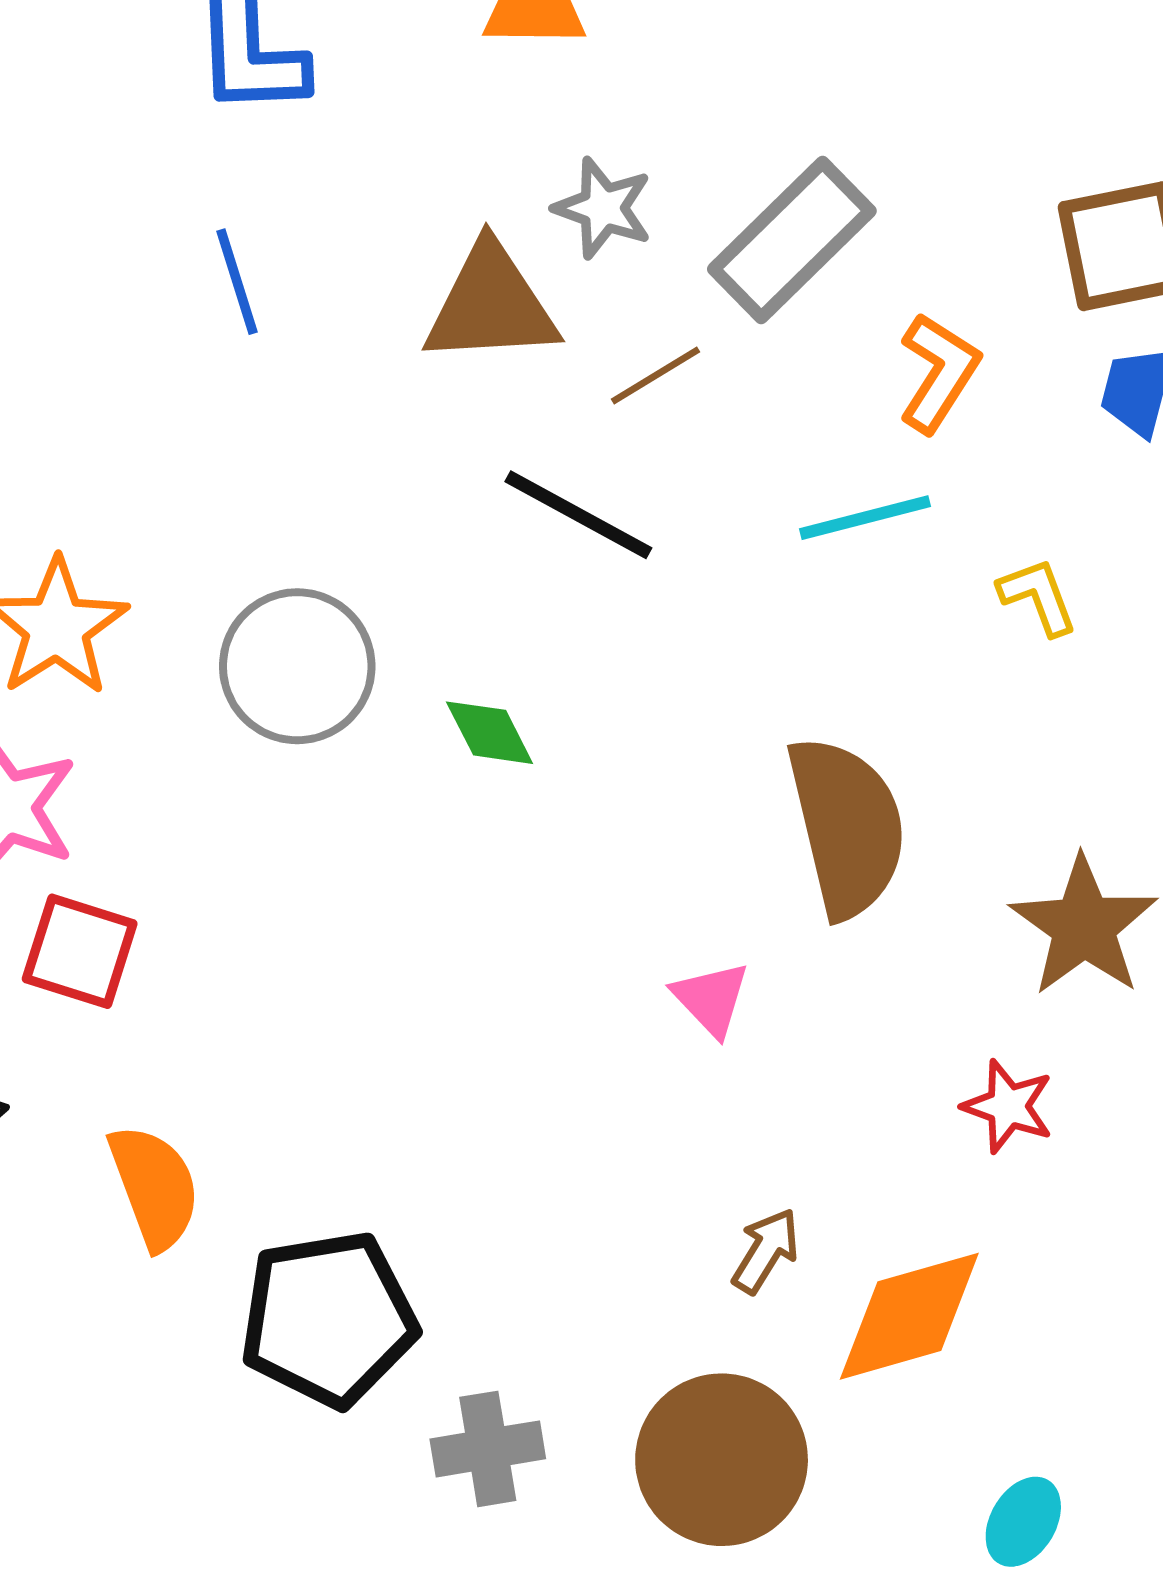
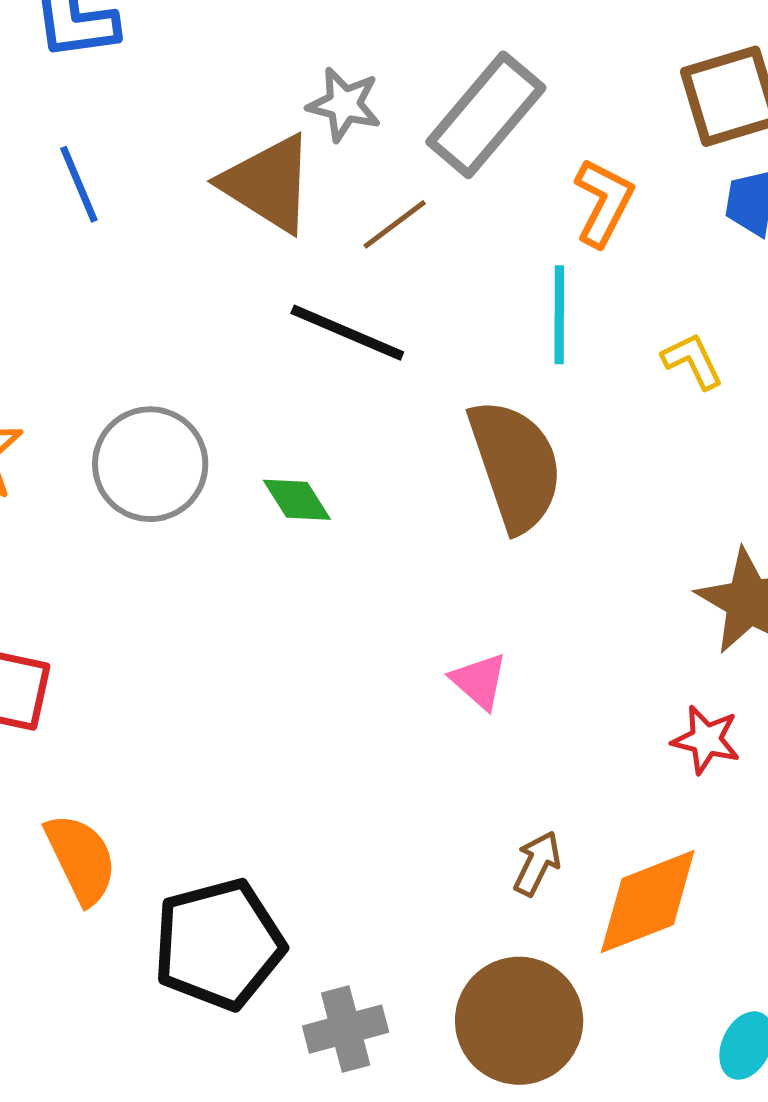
brown triangle: (491, 305) -> (268, 183), turned 41
cyan line: (865, 518) -> (559, 315), turned -70
brown semicircle: (847, 827) -> (515, 465), moved

